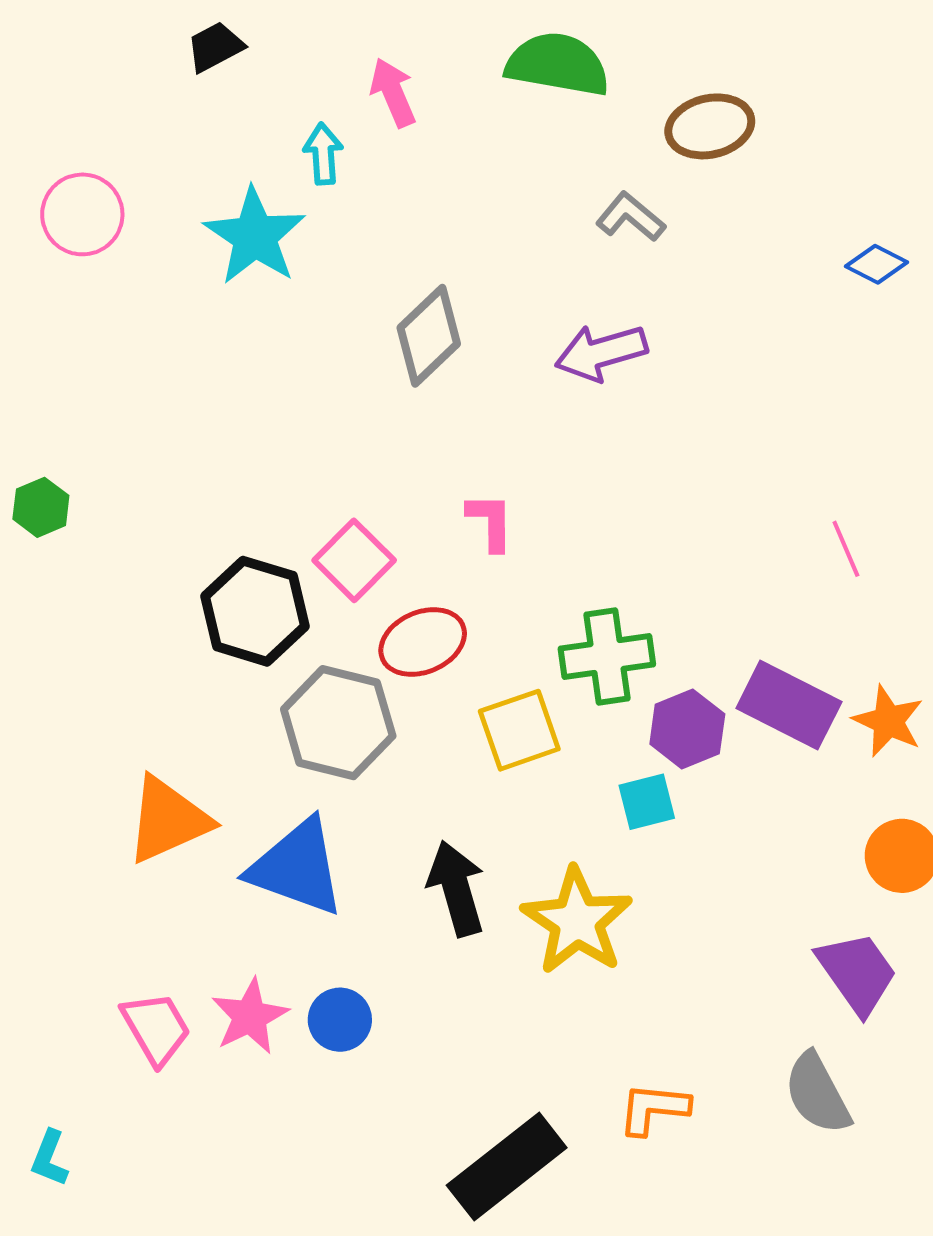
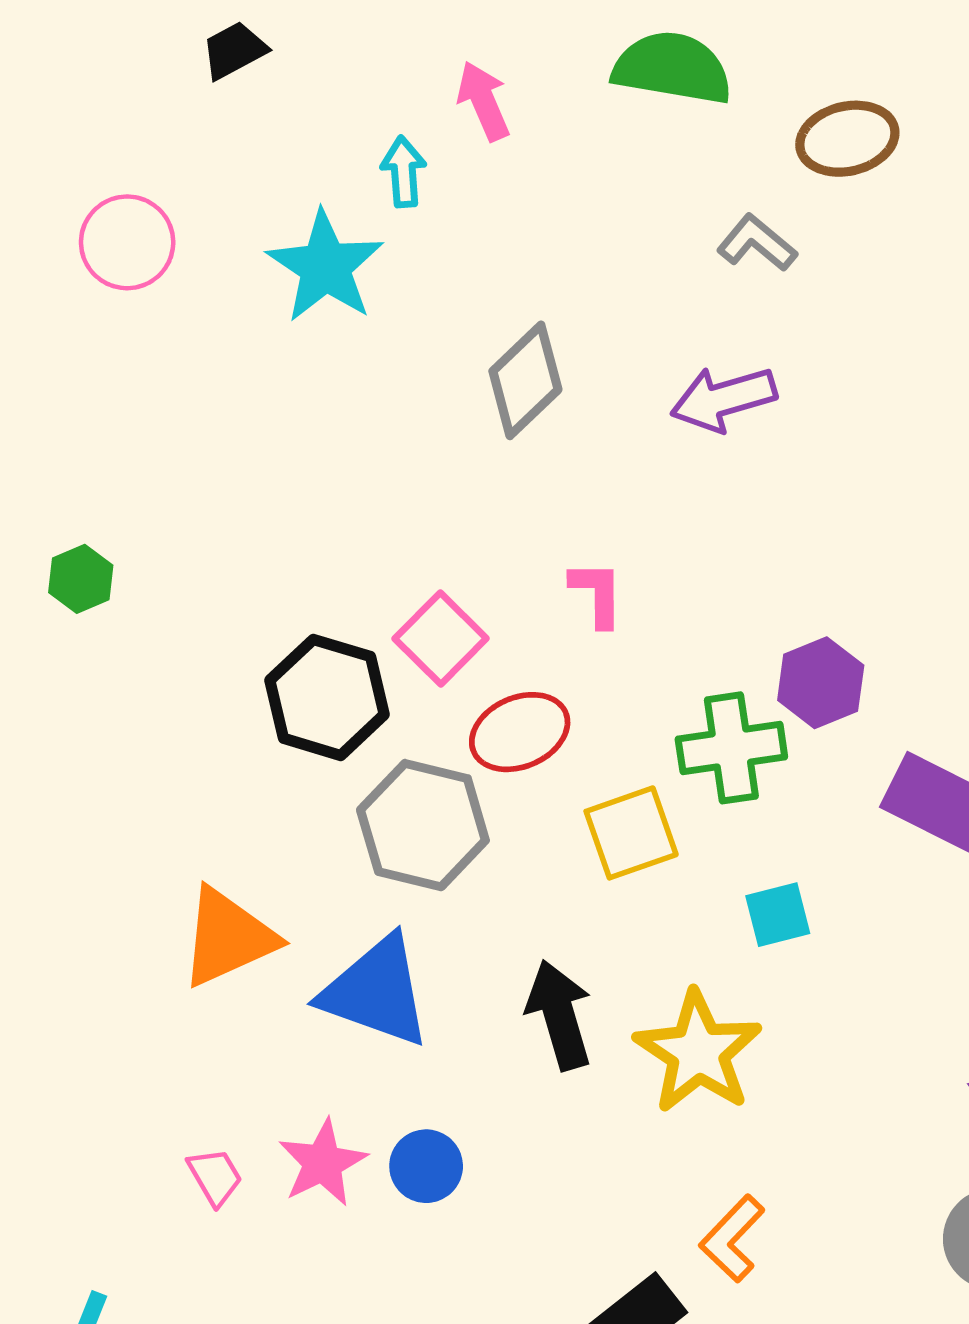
black trapezoid: (215, 47) -> (234, 50), moved
purple hexagon: (687, 729) -> (821, 683), moved
pink trapezoid: (156, 1028) -> (215, 1177), size x0.7
orange L-shape: (654, 1109) -> (732, 1239), moved, turned -52

